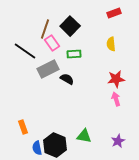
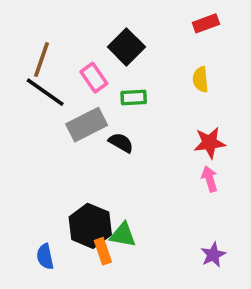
brown line: (45, 29) -> (41, 60), moved
orange rectangle: (23, 127) -> (103, 251), moved
green triangle: (84, 136) -> (123, 235), moved
black hexagon: (55, 145) -> (90, 226), moved
blue semicircle: (37, 148) -> (45, 257), moved

